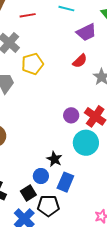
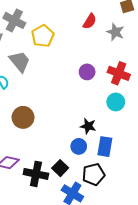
purple circle: (71, 115) -> (87, 72), moved
cyan circle: (86, 143) -> (116, 102), size x0.7
black square: (28, 193) -> (60, 168), moved

